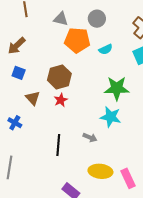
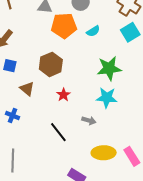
red star: (61, 100) -> (63, 95), moved
black line: (58, 145) -> (58, 132), turned -35

